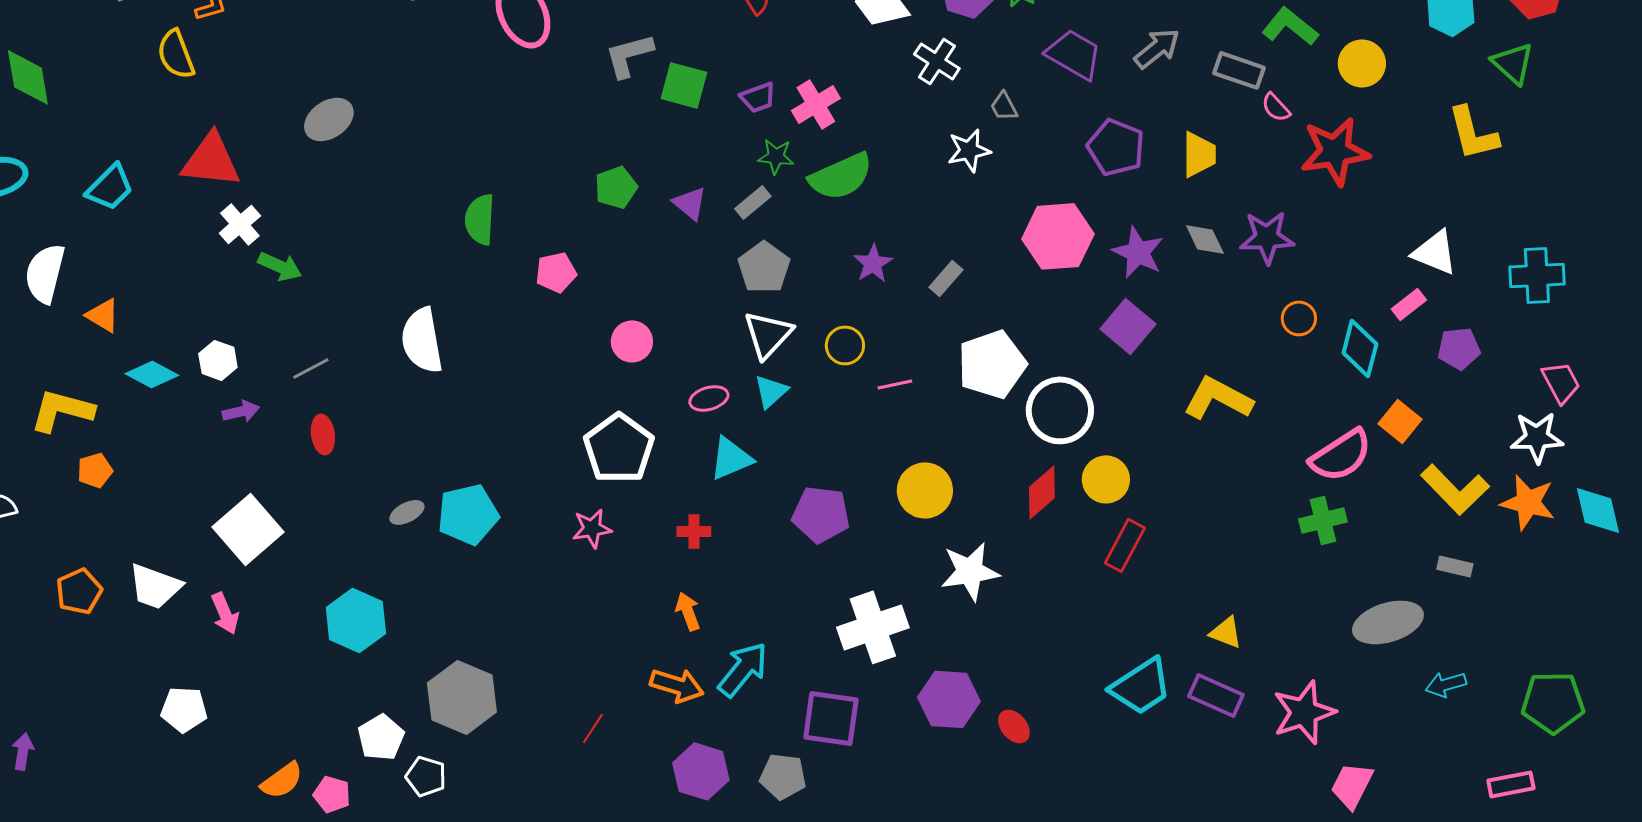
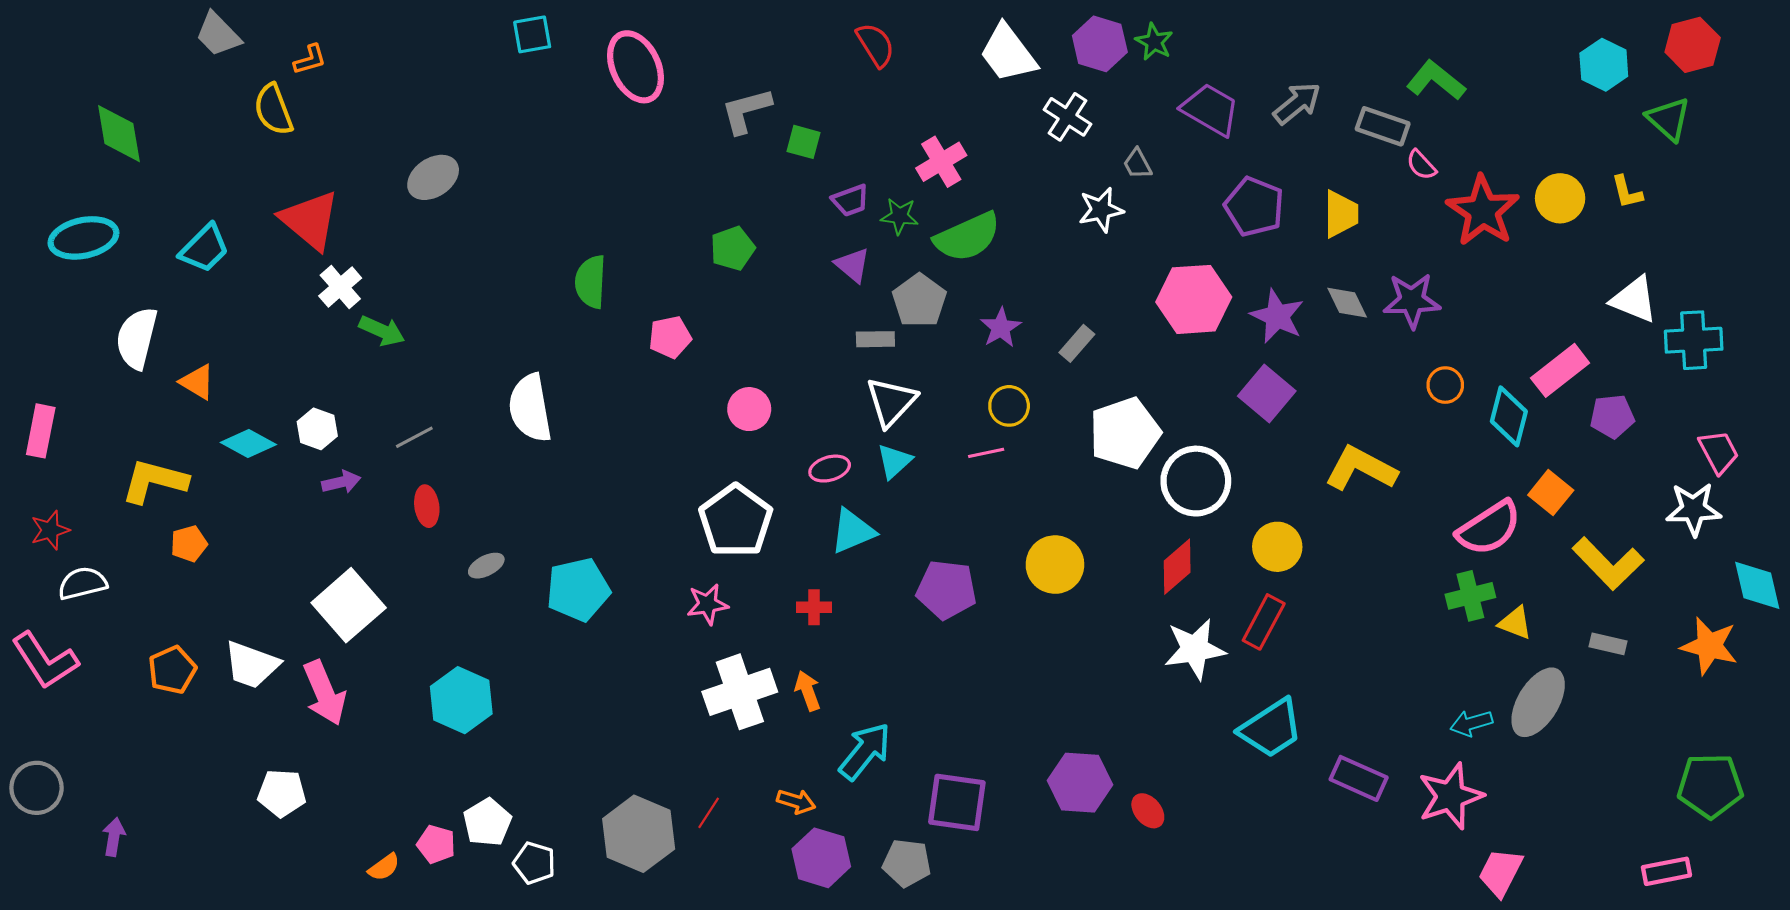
yellow circle: (1362, 63) -> (1560, 198), moved
green square: (684, 85) -> (803, 142), size x0.7
purple trapezoid: (758, 97) -> (850, 200), moved
yellow L-shape: (1473, 133) -> (1627, 192), size x0.6
red star: (1335, 151) -> (1483, 211), turned -30
red triangle: (211, 160) -> (310, 220), turned 34
gray rectangle: (753, 202) -> (875, 339), moved, turned 39
purple triangle: (690, 203) -> (853, 265), moved
white triangle: (1435, 252) -> (1634, 299), moved
gray pentagon: (764, 267) -> (919, 301), moved
pink rectangle: (1409, 304) -> (1560, 370), size x1.6
yellow circle: (845, 345) -> (1009, 406), moved
pink line: (895, 384) -> (986, 453), moved
yellow circle: (1106, 479) -> (1277, 547), moved
orange star: (1528, 502) -> (1709, 646), moved
gray ellipse: (407, 512) -> (486, 566), moved
white star: (970, 571) -> (1195, 649), moved
pink arrow: (225, 613) -> (325, 693), size x1.5
gray ellipse: (1388, 622) -> (1538, 702), turned -42
white cross: (873, 627) -> (740, 692), moved
yellow triangle: (1226, 632) -> (1515, 623), moved
cyan arrow: (1446, 684) -> (1471, 723), moved
orange arrow: (677, 685) -> (796, 801), moved, size x0.7
cyan trapezoid: (1141, 686) -> (1271, 728), moved
gray hexagon: (462, 697) -> (639, 834), moved
orange semicircle: (282, 780) -> (384, 867), size x0.7
pink pentagon: (332, 794) -> (436, 844), moved

